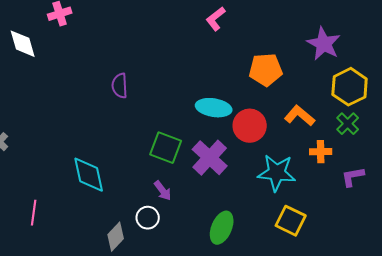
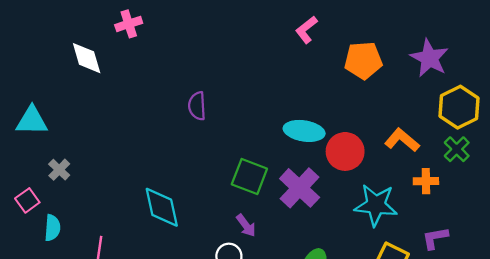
orange pentagon: (266, 70) -> (363, 60), moved
purple L-shape: (353, 177) -> (435, 238), moved

